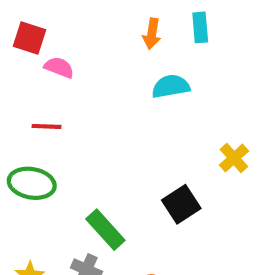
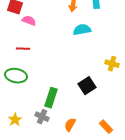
yellow cross: (234, 158) -> (112, 64), turned -32
green rectangle: (105, 230) -> (51, 98), turned 60

